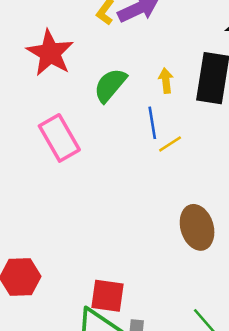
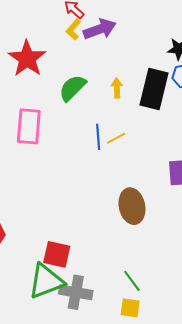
blue line: (152, 123) -> (98, 137), moved
pink rectangle: (59, 138) -> (29, 126), turned 30

